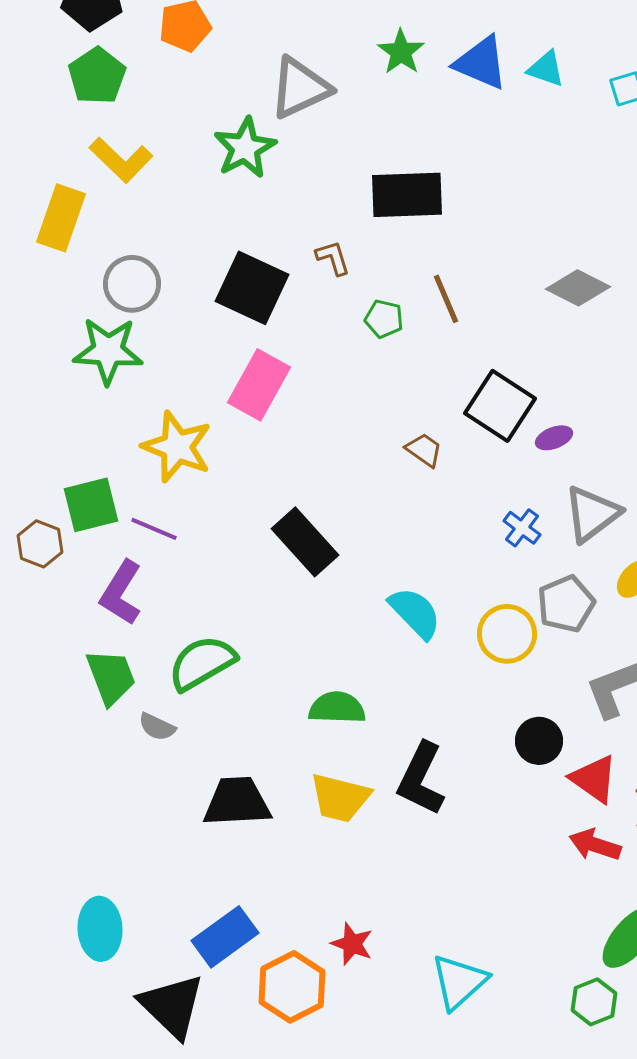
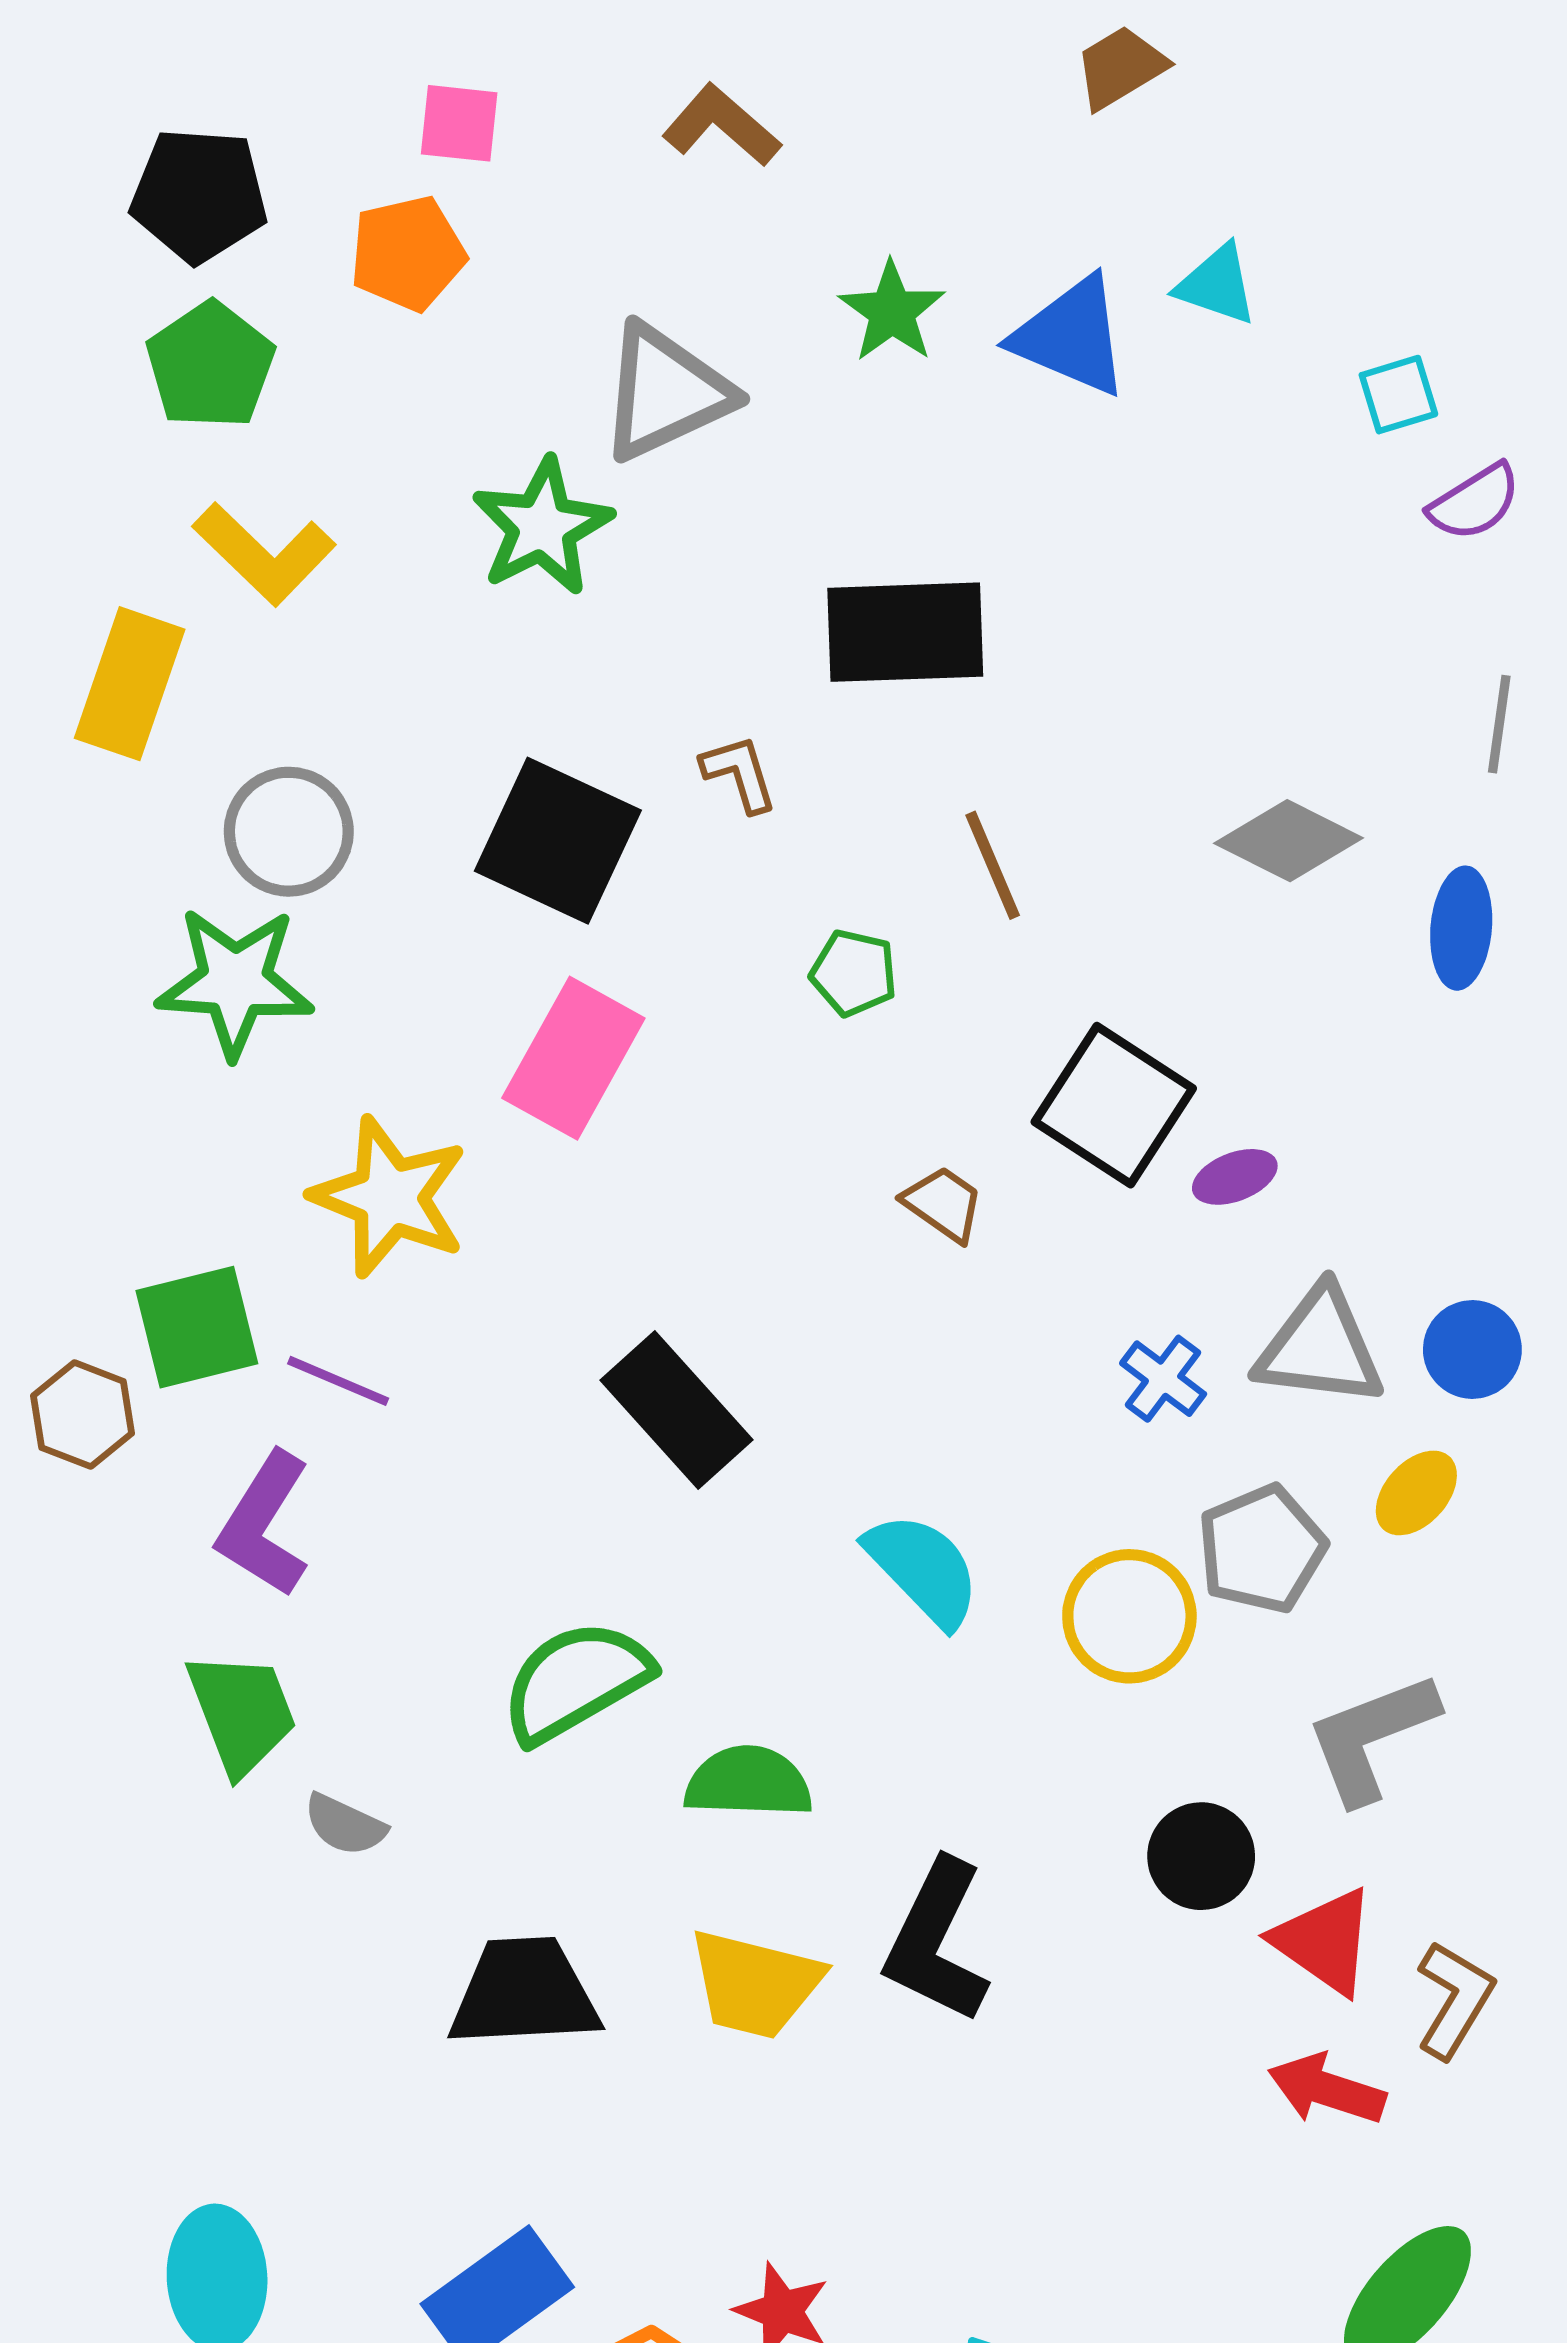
cyan triangle: (546, 69) -> (1217, 285), moved
green pentagon: (384, 319) -> (854, 973), moved
gray triangle: (592, 514) -> (1320, 1347), turned 44
green semicircle: (202, 663) -> (576, 1681), moved

